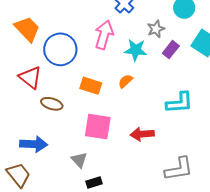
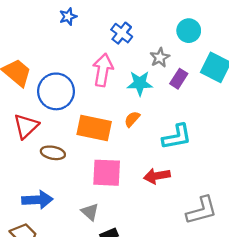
red triangle: (30, 77) -> (26, 126), turned 45
orange rectangle: (91, 86) -> (94, 128), size x1.4
cyan L-shape: (180, 103) -> (177, 137), moved

